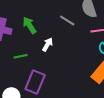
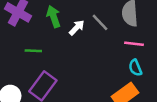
white arrow: (47, 45) -> (77, 28), moved

